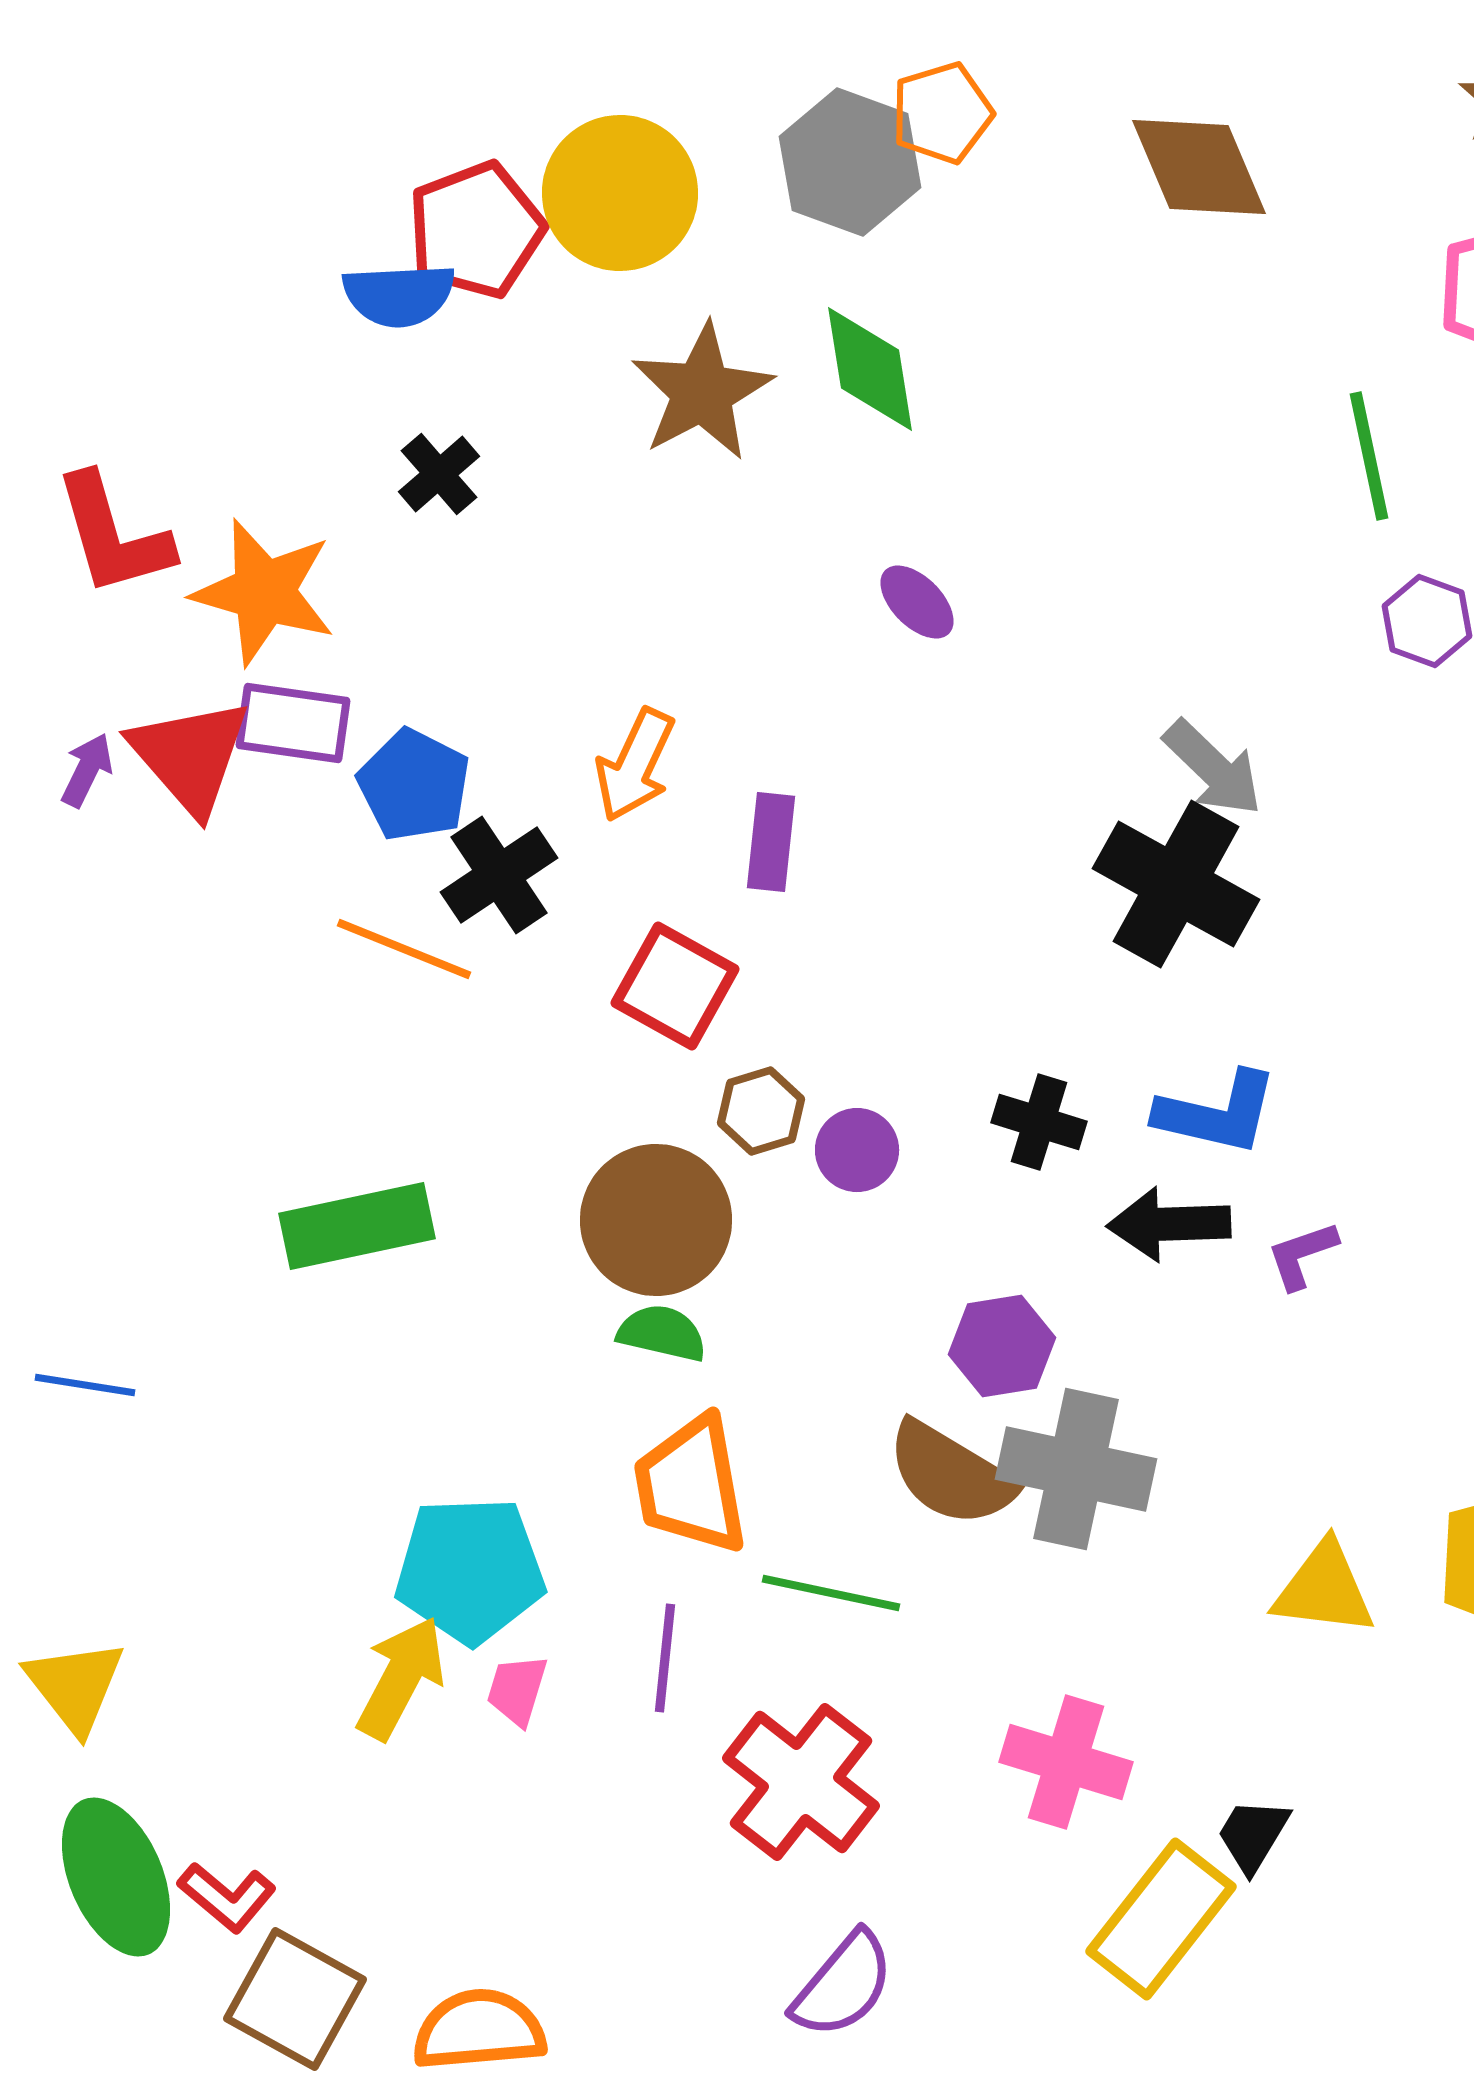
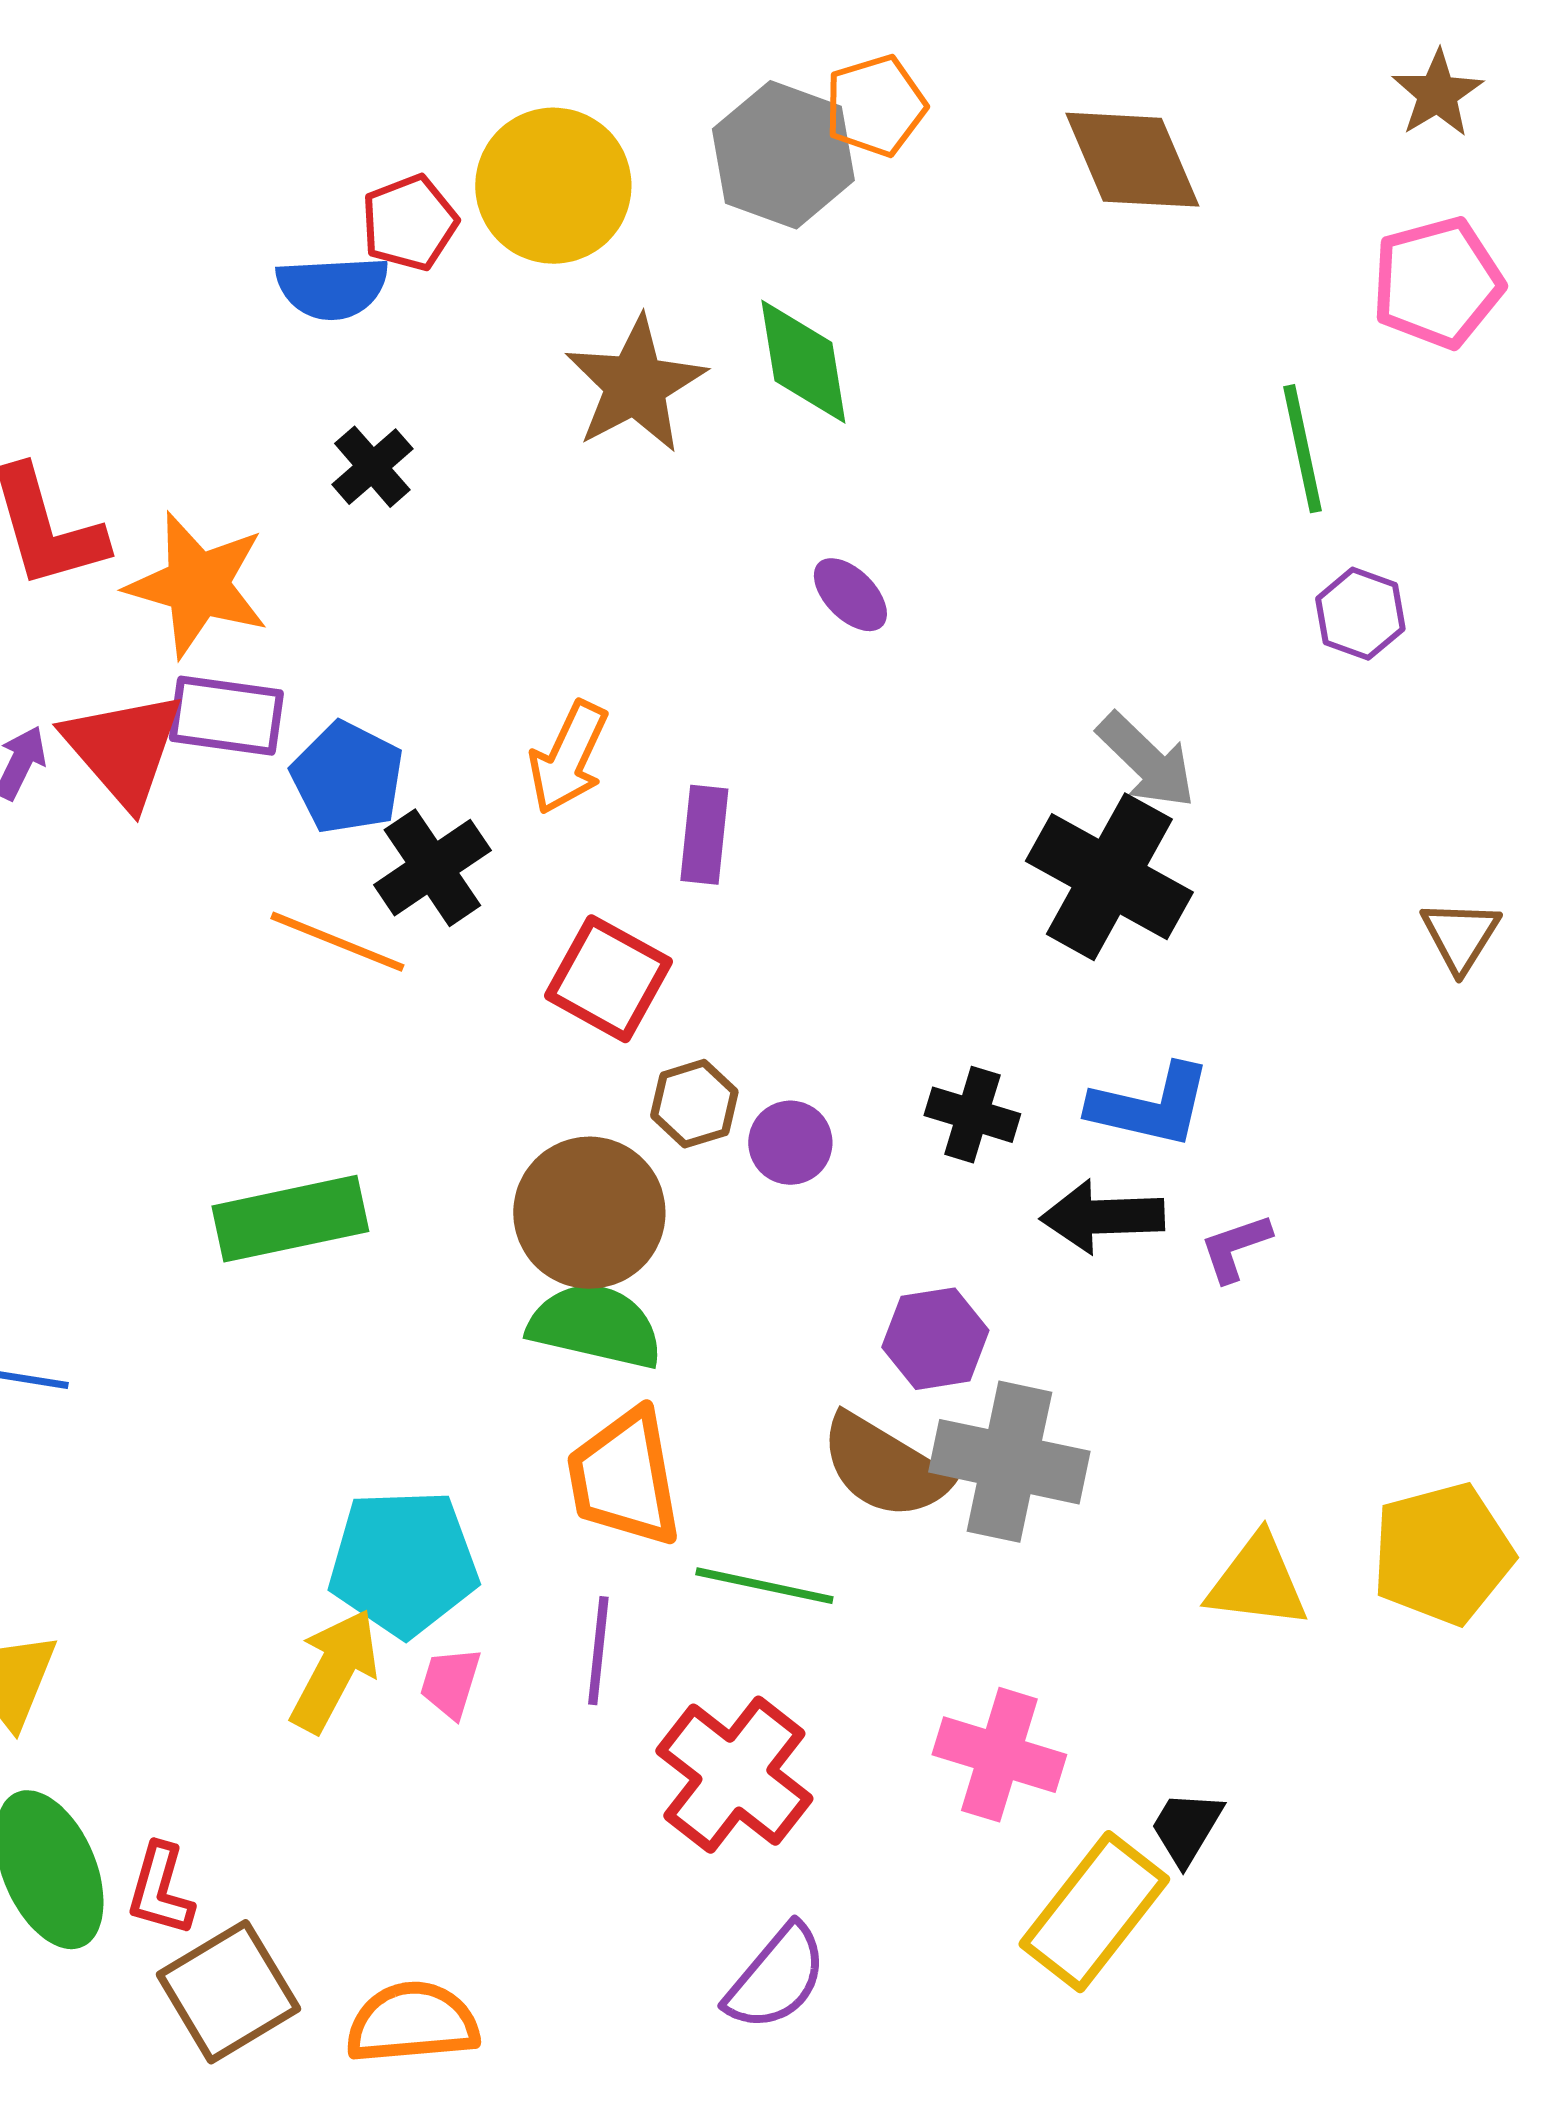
red pentagon: (476, 230) -> (409, 223), size x0.7
green semicircle: (662, 1333) -> (595, 1326), size x1.5
red L-shape: (227, 1897) -> (160, 1890), turned 66
brown square: (295, 1999) -> (228, 1992), turned 30

